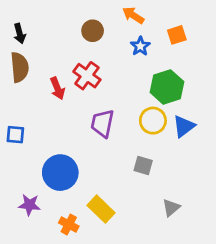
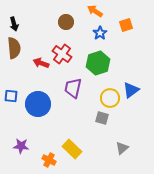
green hexagon: (167, 87) -> (98, 63), moved
red arrow: (57, 88) -> (41, 63), turned 133
yellow circle: (153, 121) -> (110, 98), moved
blue circle: (60, 173) -> (38, 104), moved

